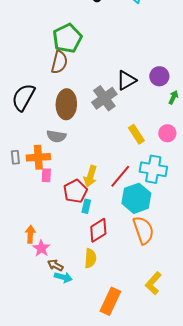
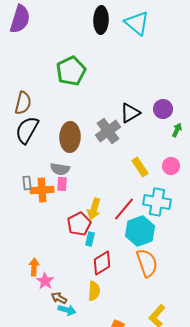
brown semicircle: (59, 62) -> (23, 103), moved
gray rectangle: (15, 157) -> (27, 183), moved
pink rectangle: (46, 175) -> (62, 184), moved

